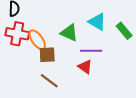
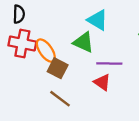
cyan triangle: (97, 22) -> (98, 20), moved
brown square: (47, 55) -> (58, 68), turned 30

